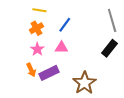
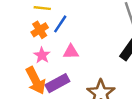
blue line: (65, 25) -> (60, 24), moved
orange arrow: (31, 70) -> (36, 81), size x1.6

